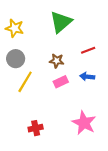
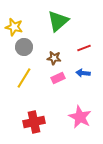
gray circle: (16, 59) -> (24, 47), moved
red cross: (36, 128) -> (34, 122), size x1.5

